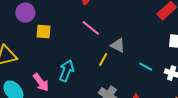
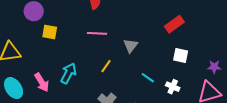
pink line: (91, 28) -> (97, 33), turned -42
gray triangle: (118, 45) -> (131, 46), moved, turned 35

